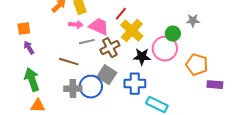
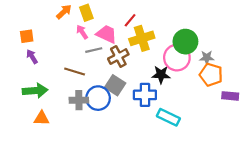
gray star: (193, 21) -> (207, 58), moved
pink arrow: (76, 25) -> (82, 32), turned -128
yellow cross: (132, 31) -> (142, 38), turned 30
green circle: (173, 34) -> (185, 42), size x1.5
black star: (142, 57) -> (161, 75), moved
green arrow: (32, 80) -> (35, 91), turned 105

